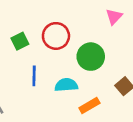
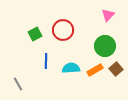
green circle: (91, 57) -> (105, 46), moved
orange rectangle: (89, 106) -> (95, 70), moved

